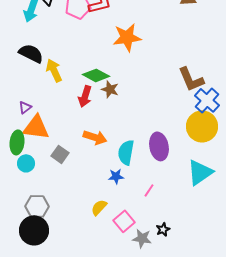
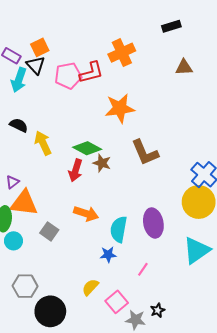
black semicircle: (31, 53) -> (19, 125), size x0.7
brown L-shape: (191, 79) -> (145, 153), moved
black circle: (34, 230) -> (50, 311), moved

